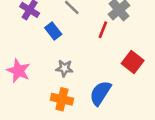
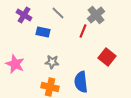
blue rectangle: (53, 31) -> (43, 32), turned -40
blue semicircle: (100, 93) -> (81, 82), turned -40

